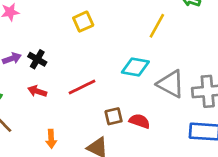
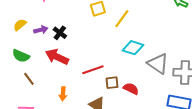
yellow line: (157, 26) -> (122, 19), moved
red line: (82, 87) -> (93, 70), moved
red arrow: (37, 91) -> (57, 57), size x1.6

